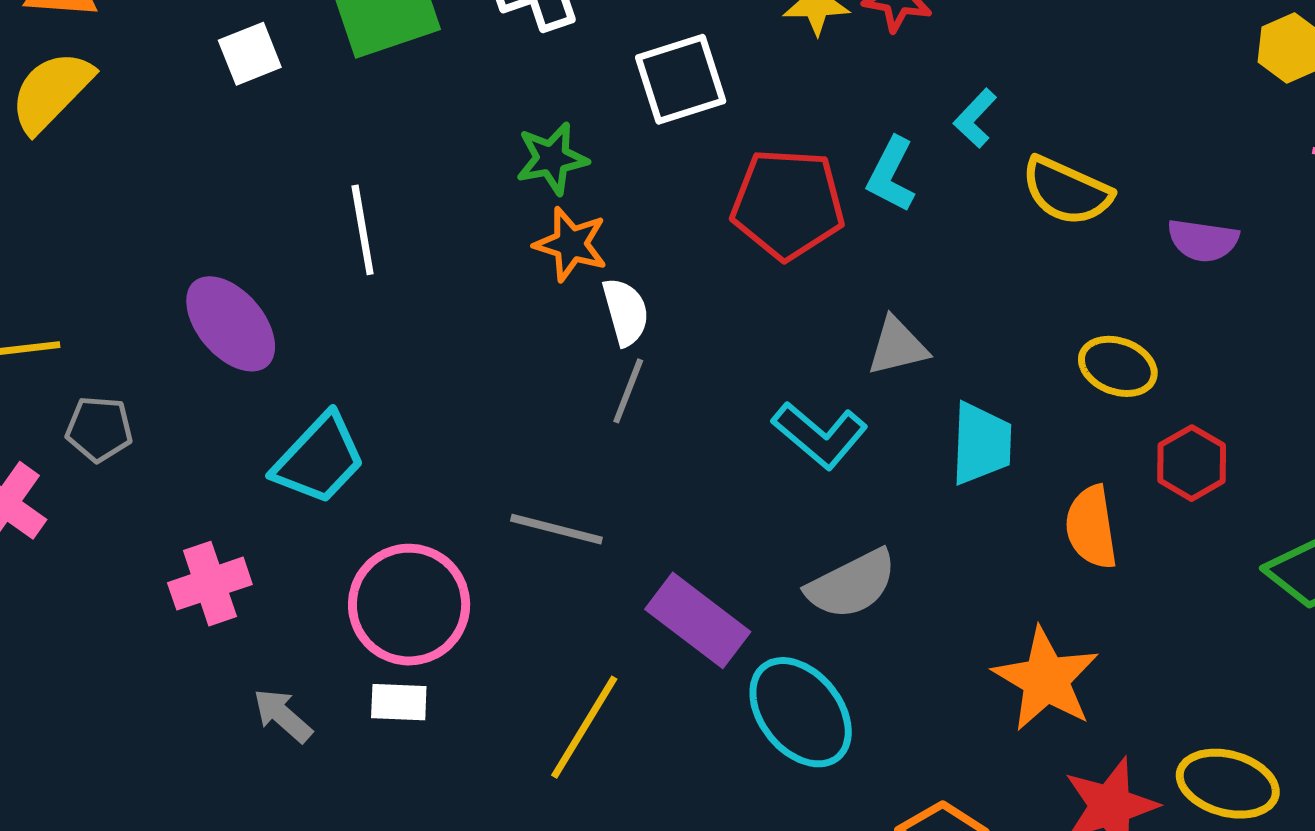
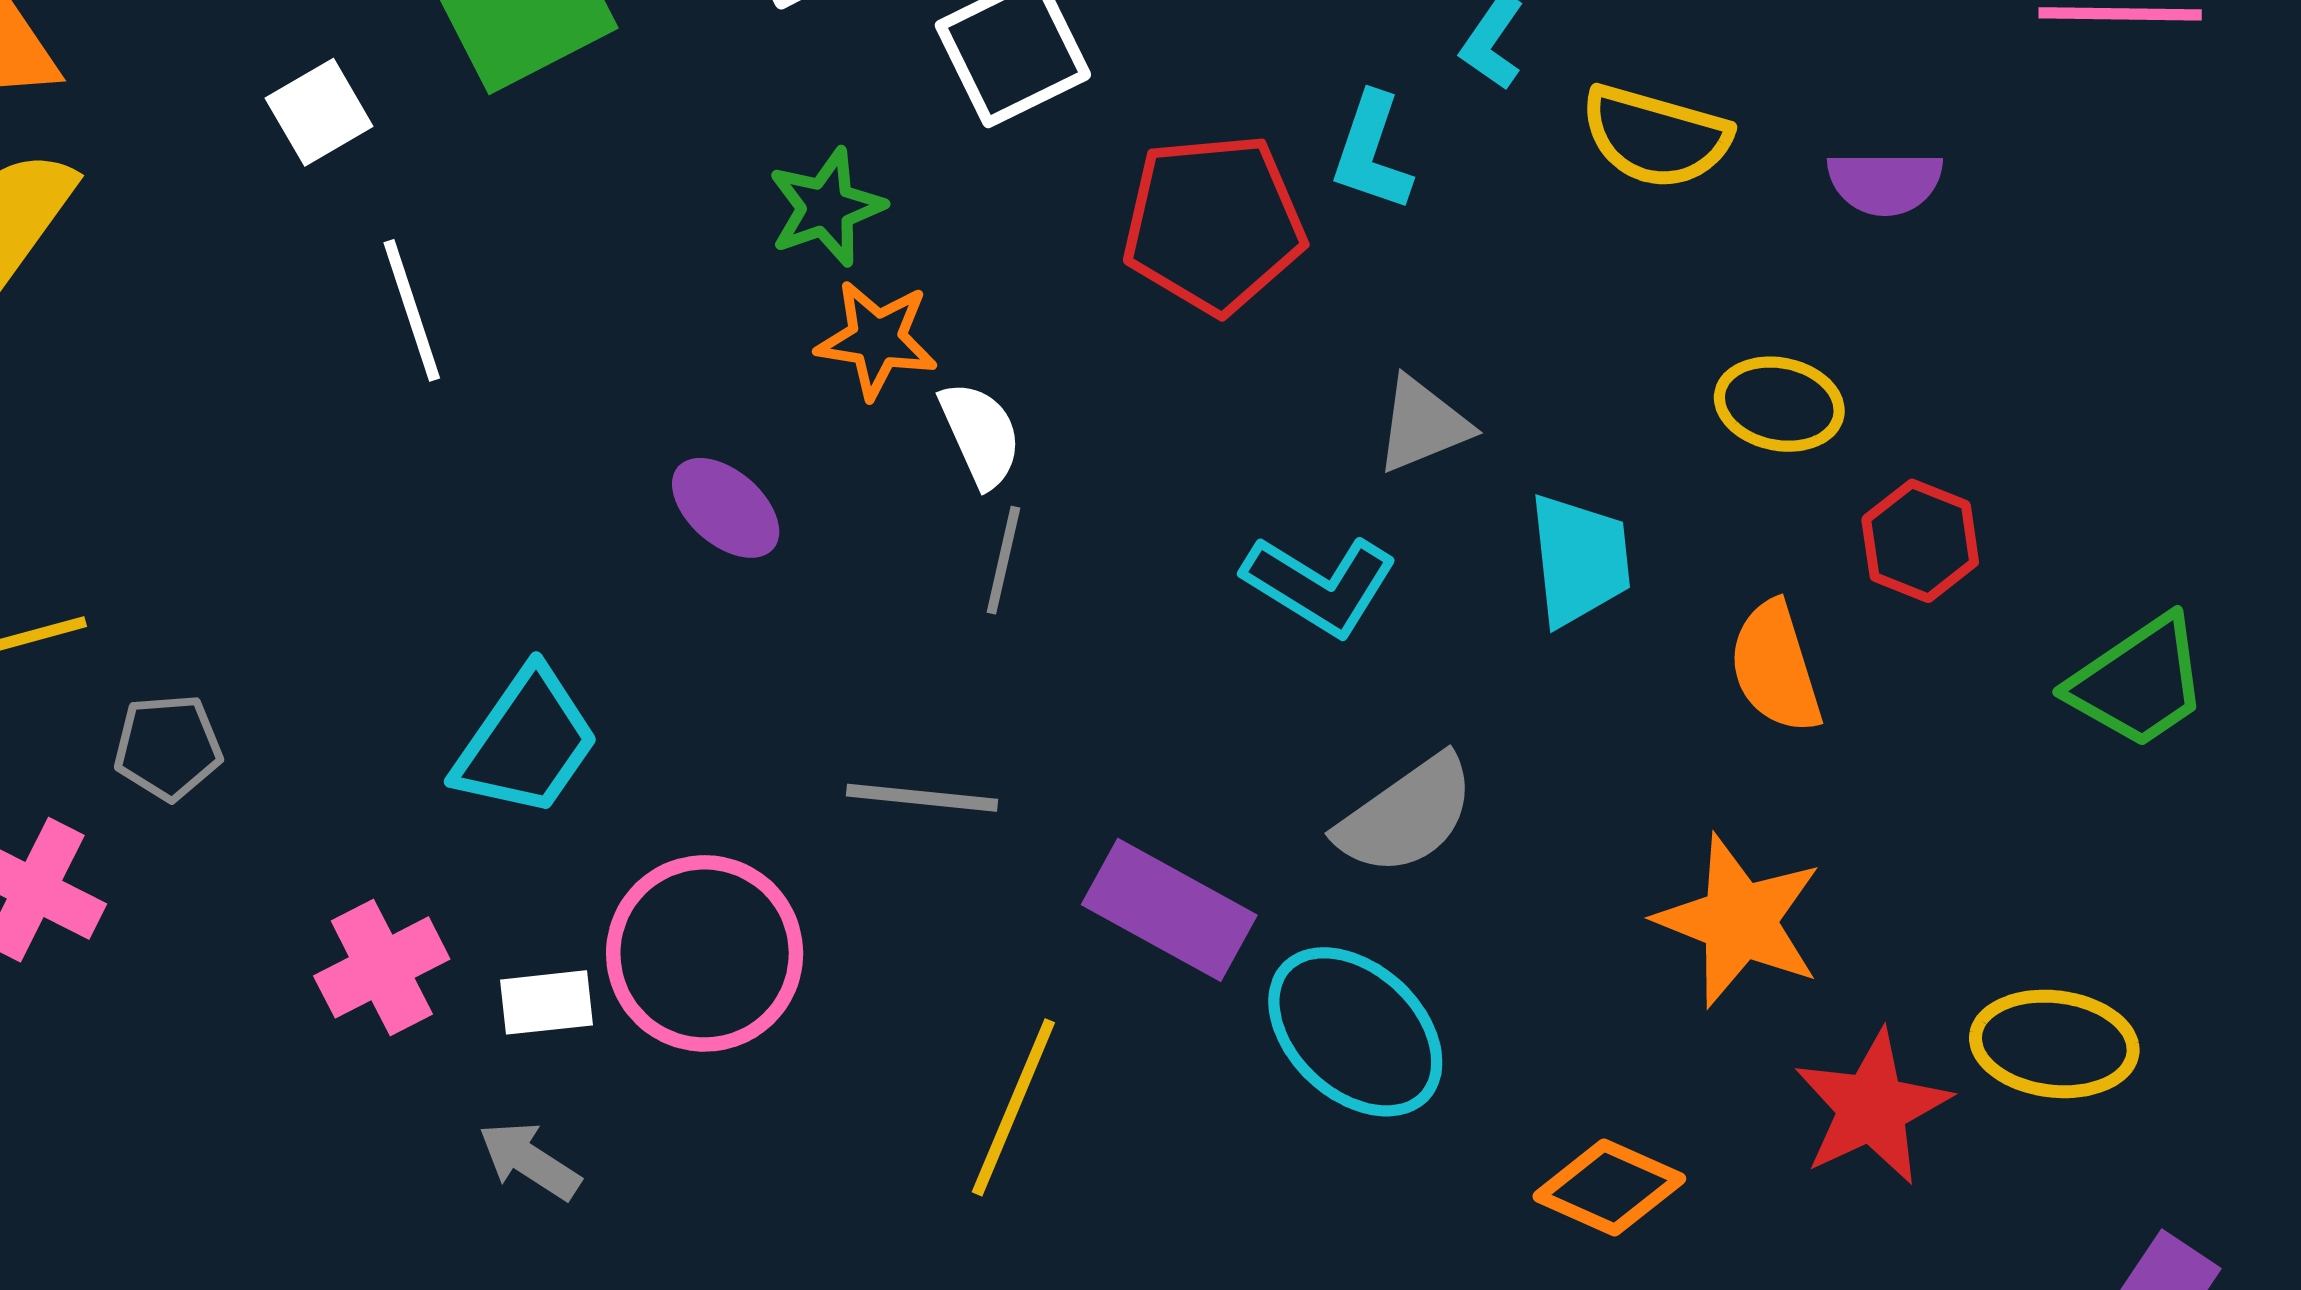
white line: (363, 230) -> (412, 310), moved
purple ellipse: (231, 324) -> (726, 508), moved, size x0.7
white rectangle: (399, 702) -> (547, 1002), moved

